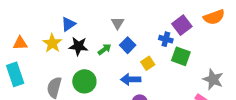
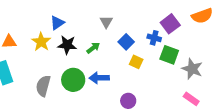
blue square: (128, 45) -> (126, 42), moved
yellow square: (148, 63) -> (136, 62), turned -32
blue arrow: (131, 79) -> (99, 78), moved
gray star: (213, 79) -> (192, 69), moved

